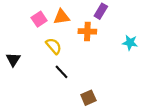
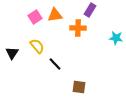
yellow semicircle: (54, 46) -> (37, 46), moved
brown square: (88, 98) -> (79, 87), turned 32

